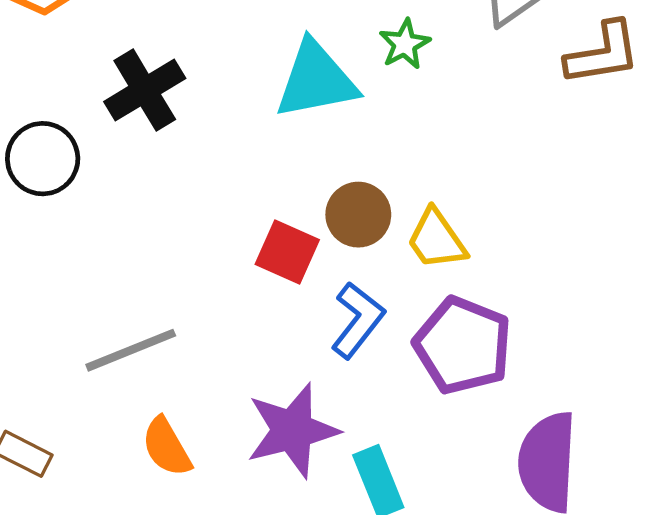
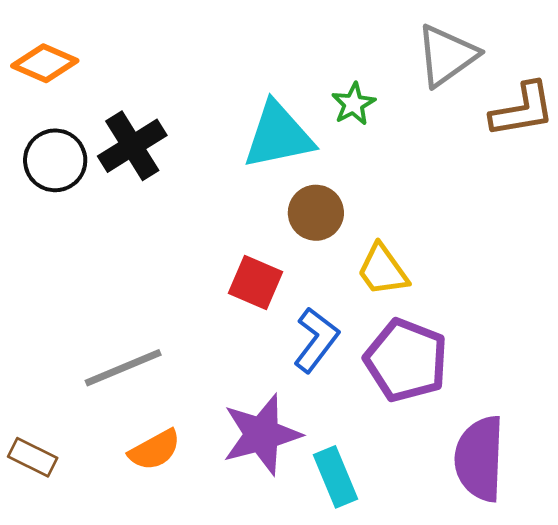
black circle: (43, 159) -> (55, 160), moved
brown circle: (358, 215) -> (316, 213), moved
orange semicircle: (167, 447) -> (155, 450), turned -88

